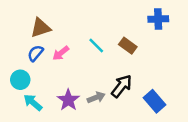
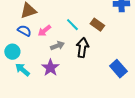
blue semicircle: (35, 53) -> (24, 31), turned 80
black arrow: (121, 86) -> (82, 48), moved, turned -30
gray arrow: (96, 97) -> (57, 46), moved

